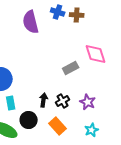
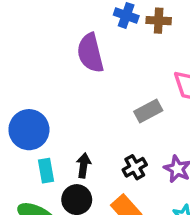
purple semicircle: (31, 22) -> (90, 53), moved
black arrow: (44, 100) -> (84, 165), moved

